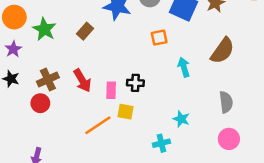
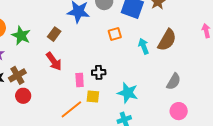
cyan arrow: (184, 67) -> (144, 46), moved
brown cross: (48, 79) -> (17, 75), moved
red arrow: (82, 80) -> (54, 61), moved
gray semicircle: (226, 102) -> (174, 81), turned 42
cyan star: (181, 119) -> (128, 93), moved, size x1.5

